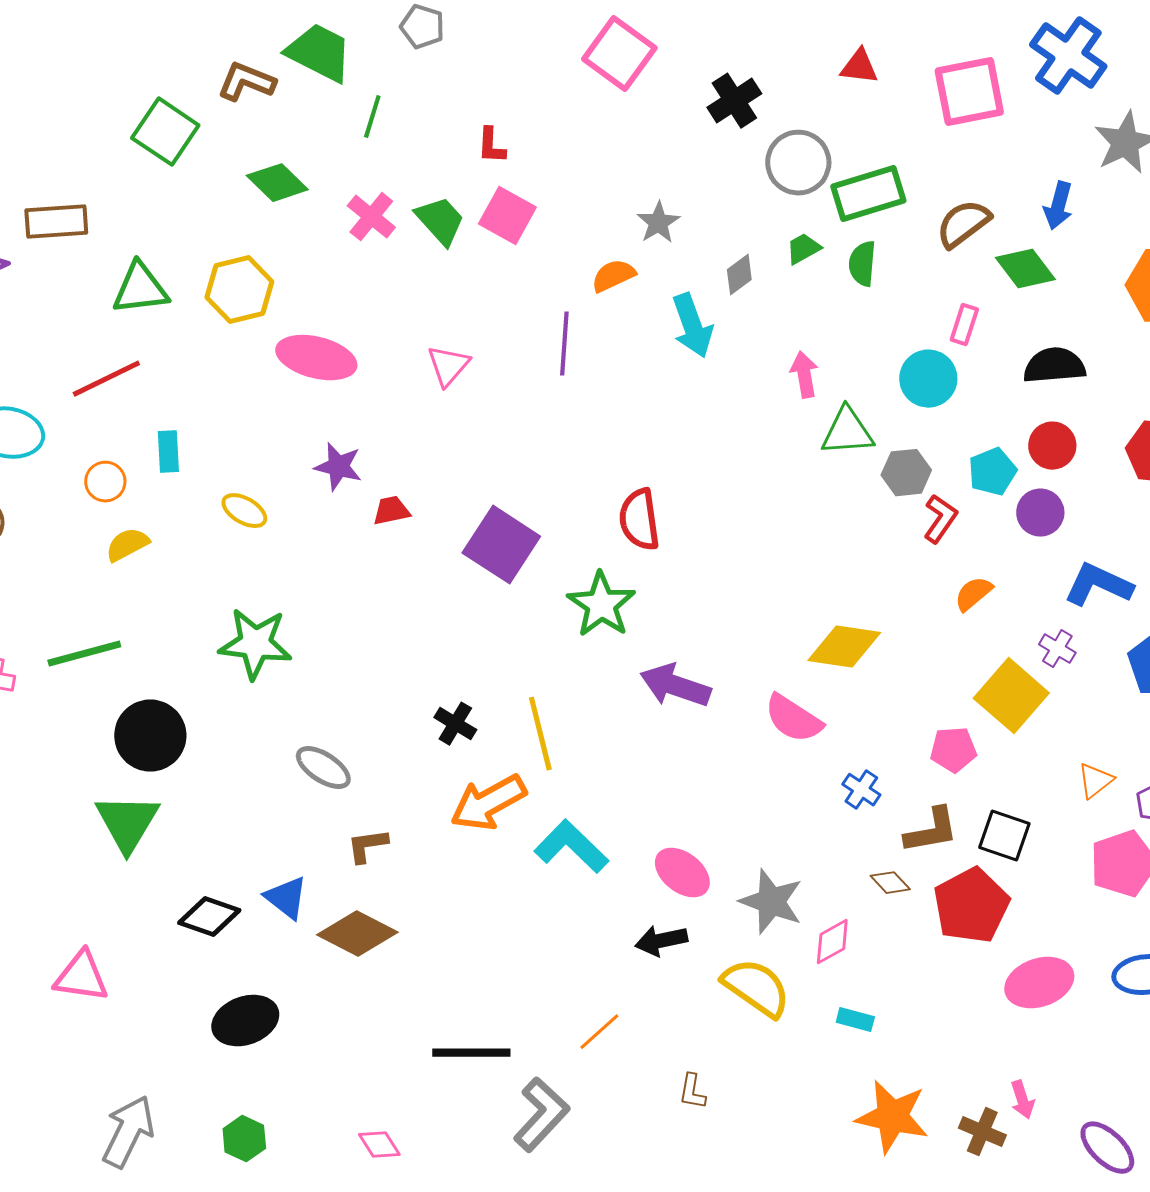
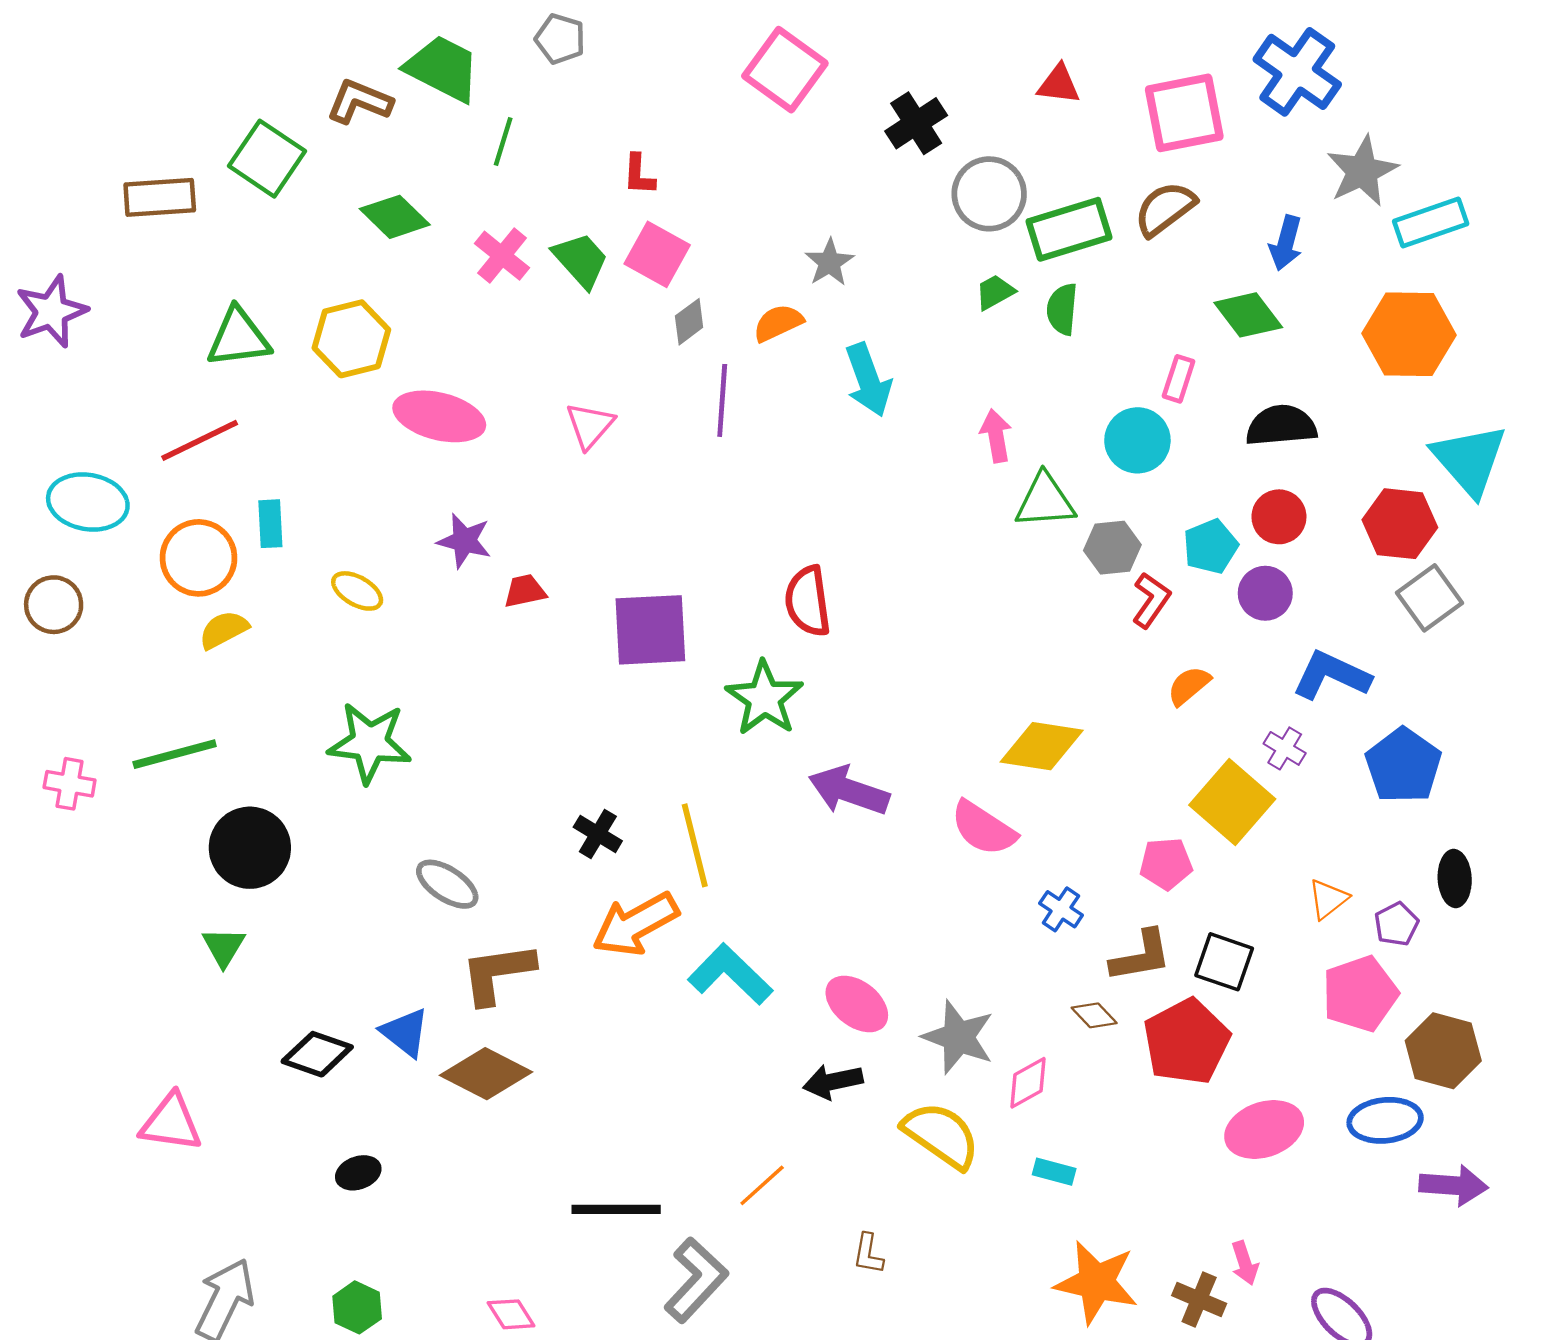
brown rectangle: (56, 222) -> (160, 197), moved
brown semicircle: (963, 224) -> (1165, 209), moved
gray diamond: (739, 275) -> (689, 322), moved
orange circle: (105, 482) -> (199, 558), size x1.6
purple square: (501, 545) -> (650, 630), turned -36
green triangle: (127, 823) -> (224, 947), size x0.6
brown L-shape: (367, 846) -> (497, 973), size x1.6
black ellipse: (245, 1021) -> (358, 1173), size x0.6

